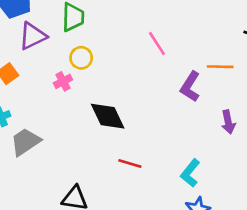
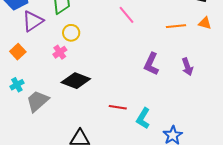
purple L-shape: (190, 87) -> (151, 64), moved
black diamond: (108, 116) -> (76, 81), moved, turned -36
cyan L-shape: (190, 173) -> (143, 118), moved

